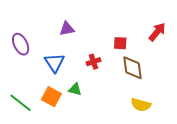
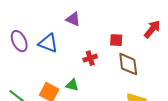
purple triangle: (67, 29) -> (73, 19), moved, turned 35
blue triangle: (54, 63) -> (48, 43), moved, turned -35

